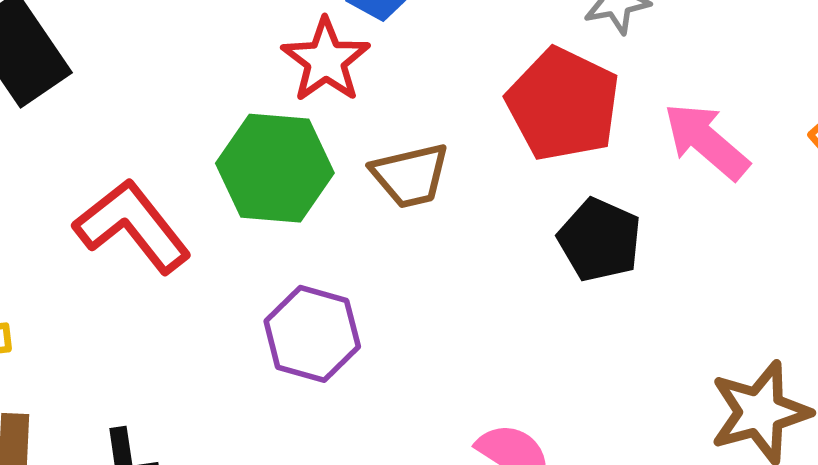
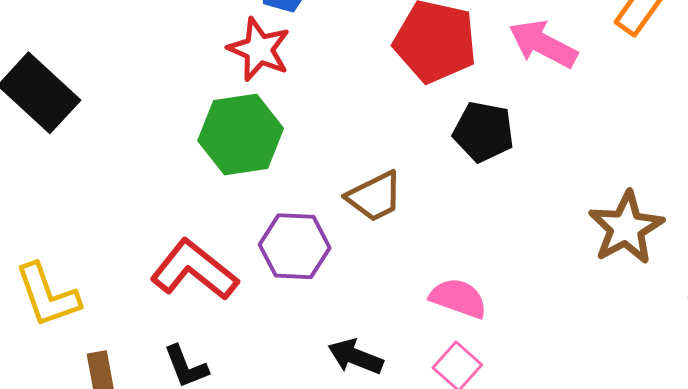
brown trapezoid: (410, 175) -> (375, 196), moved
red L-shape: (132, 226) -> (194, 270), moved

